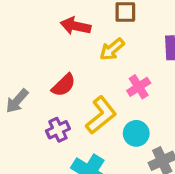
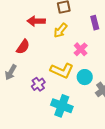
red semicircle: (64, 85) -> (23, 47), moved
yellow L-shape: (101, 115) -> (62, 71), turned 75

